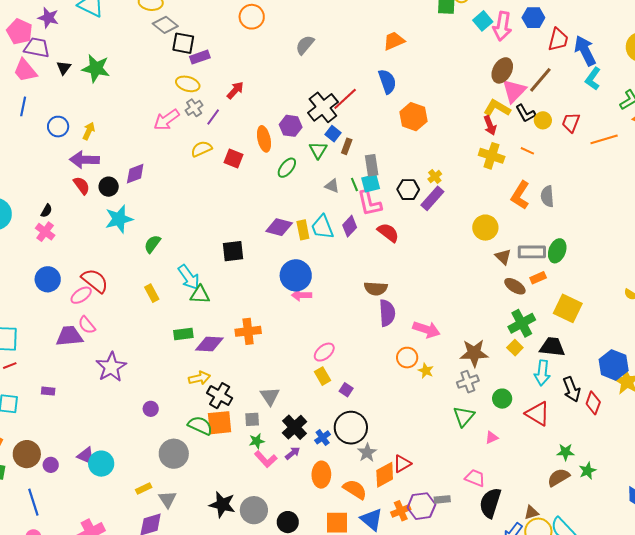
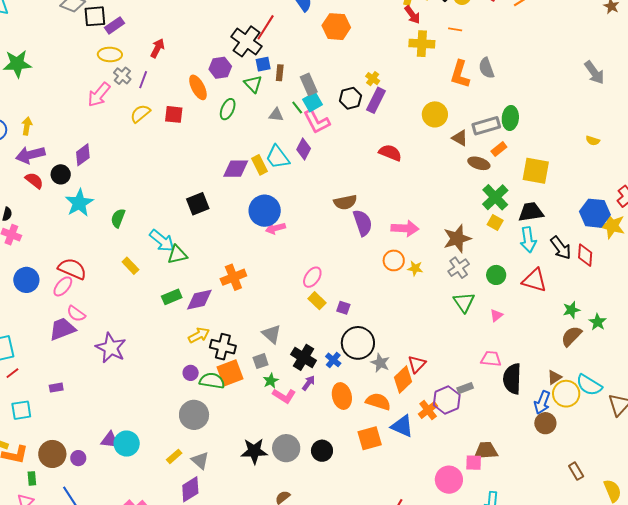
blue square: (333, 134) -> (263, 64), turned -35
red semicircle: (388, 233) -> (390, 153), moved
purple circle: (151, 409) -> (191, 373), moved

